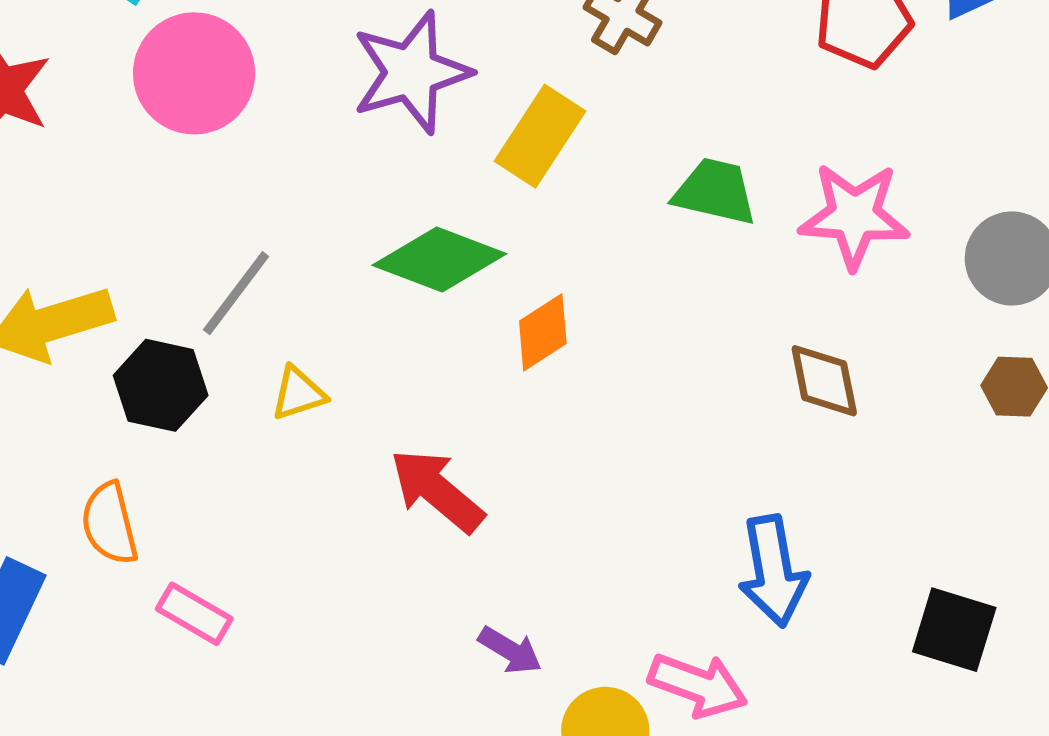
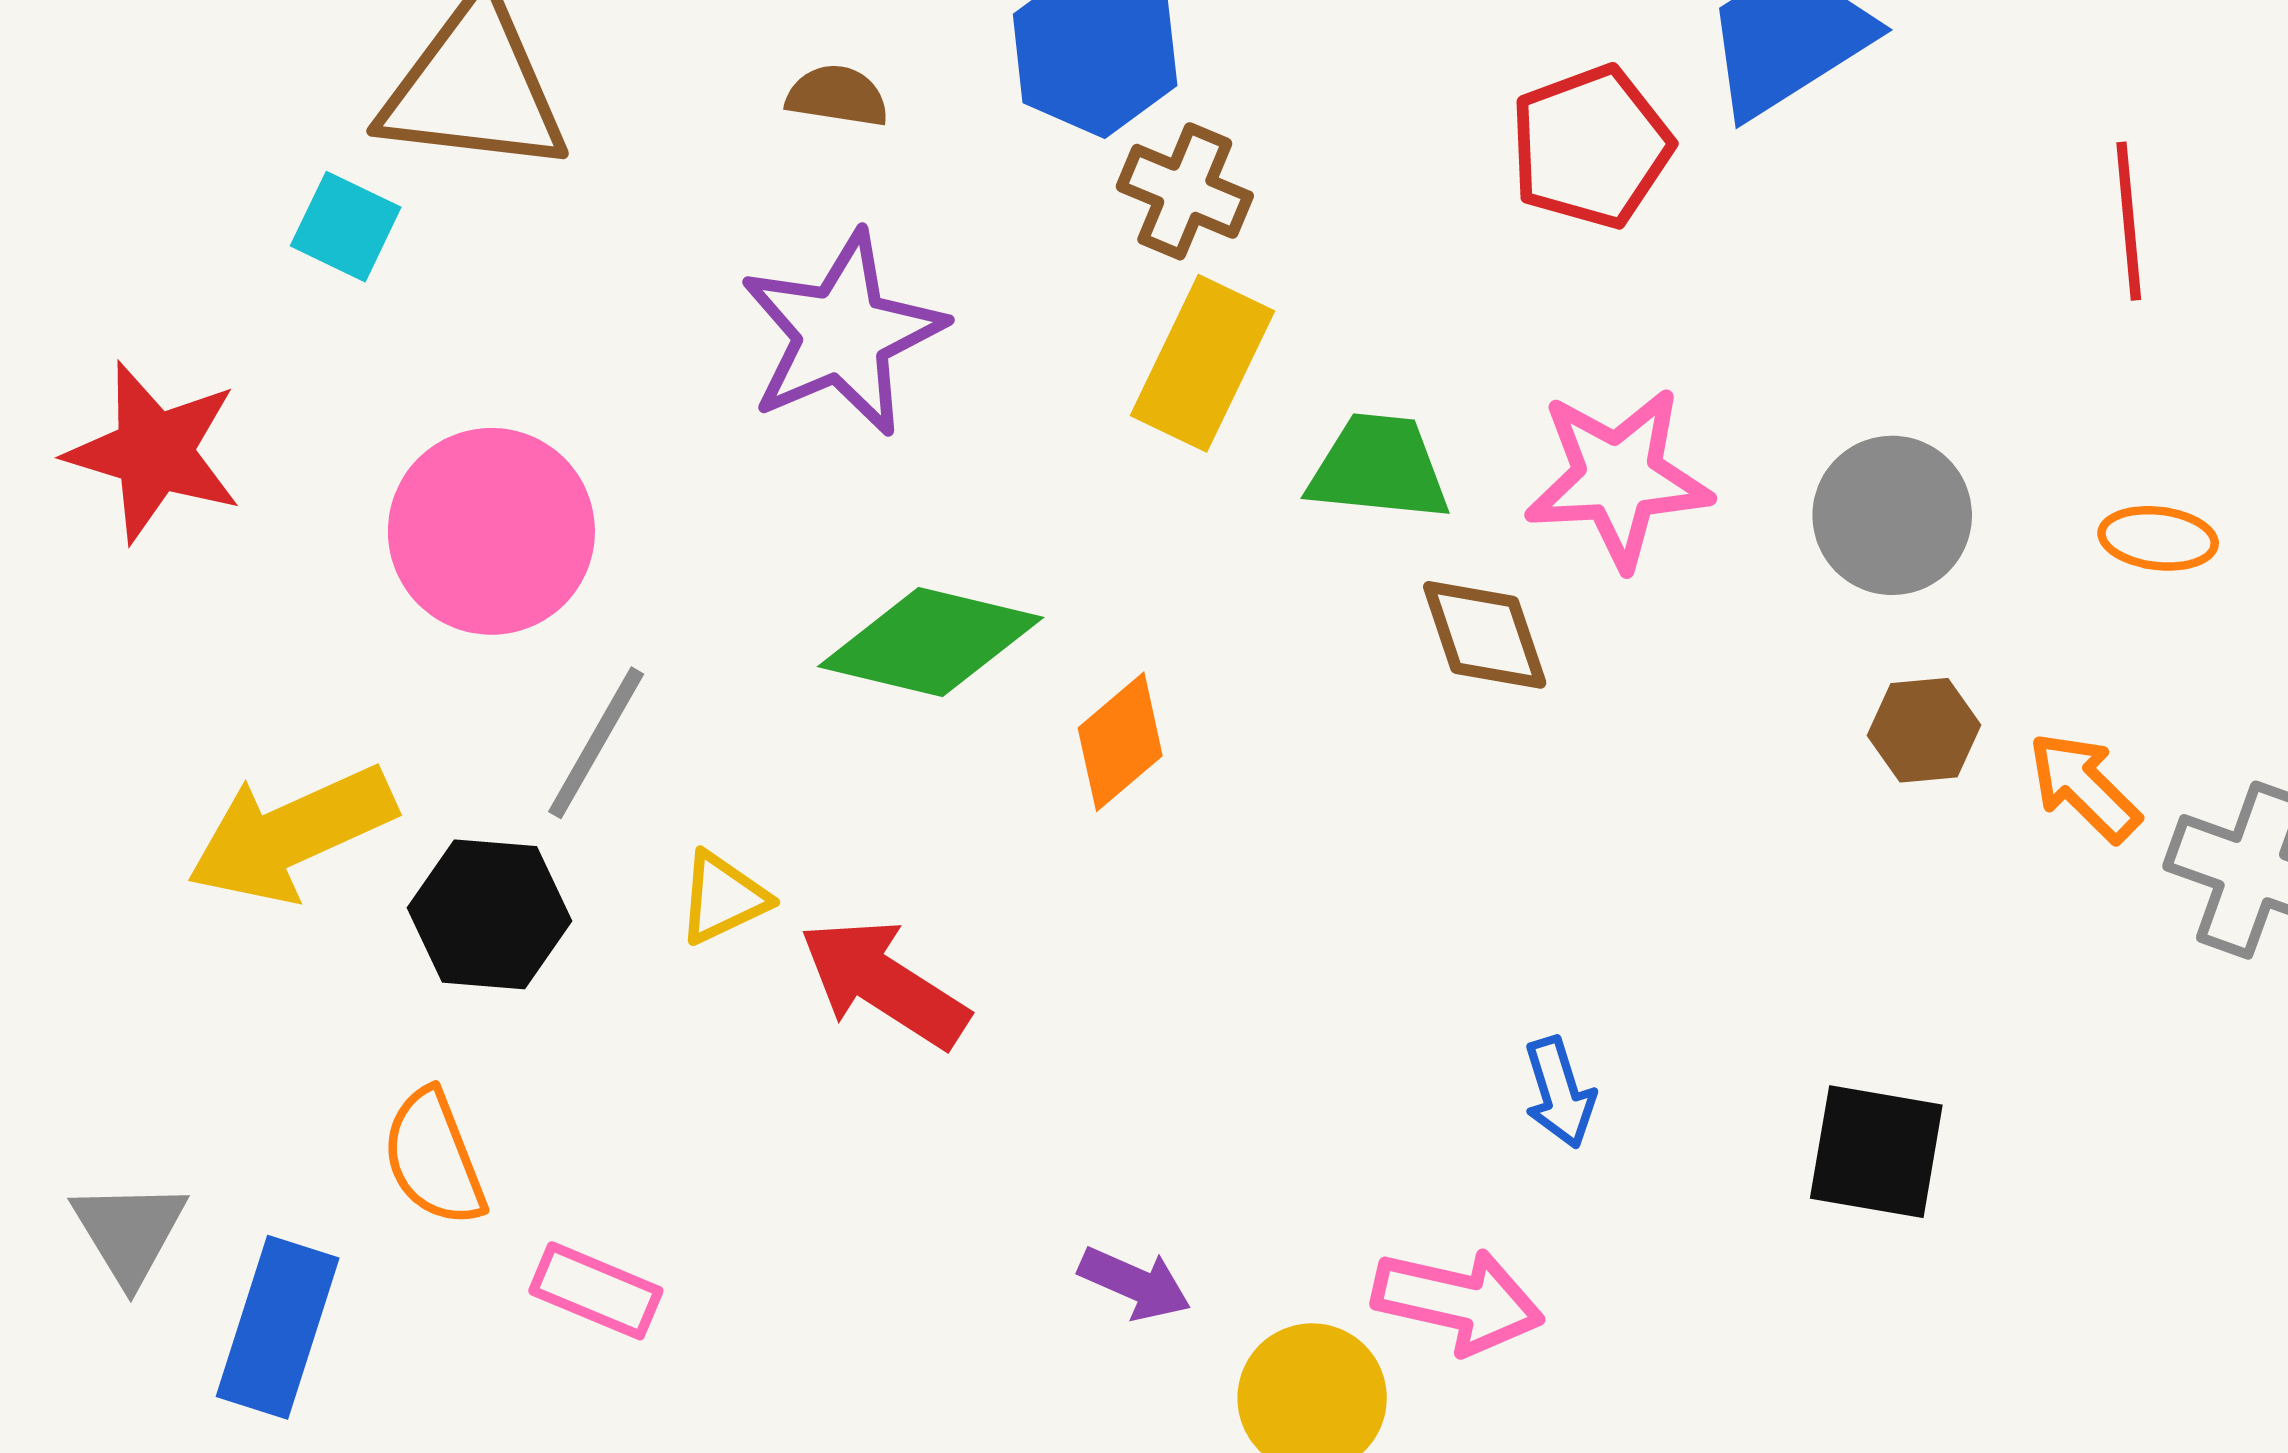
pink circle: (194, 73) -> (491, 531), moved
yellow rectangle: (540, 136) -> (1202, 363), moved
brown diamond: (824, 381) -> (1485, 635), moved
red arrow: (437, 491) -> (884, 983), moved
blue arrow: (773, 571) -> (1559, 1093), size x0.6

